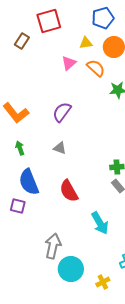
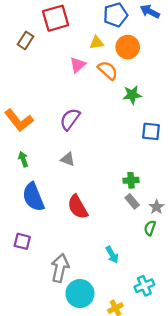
purple square: (18, 206) -> (22, 241), moved
cyan arrow: (100, 223) -> (112, 255), moved, size x0.7

